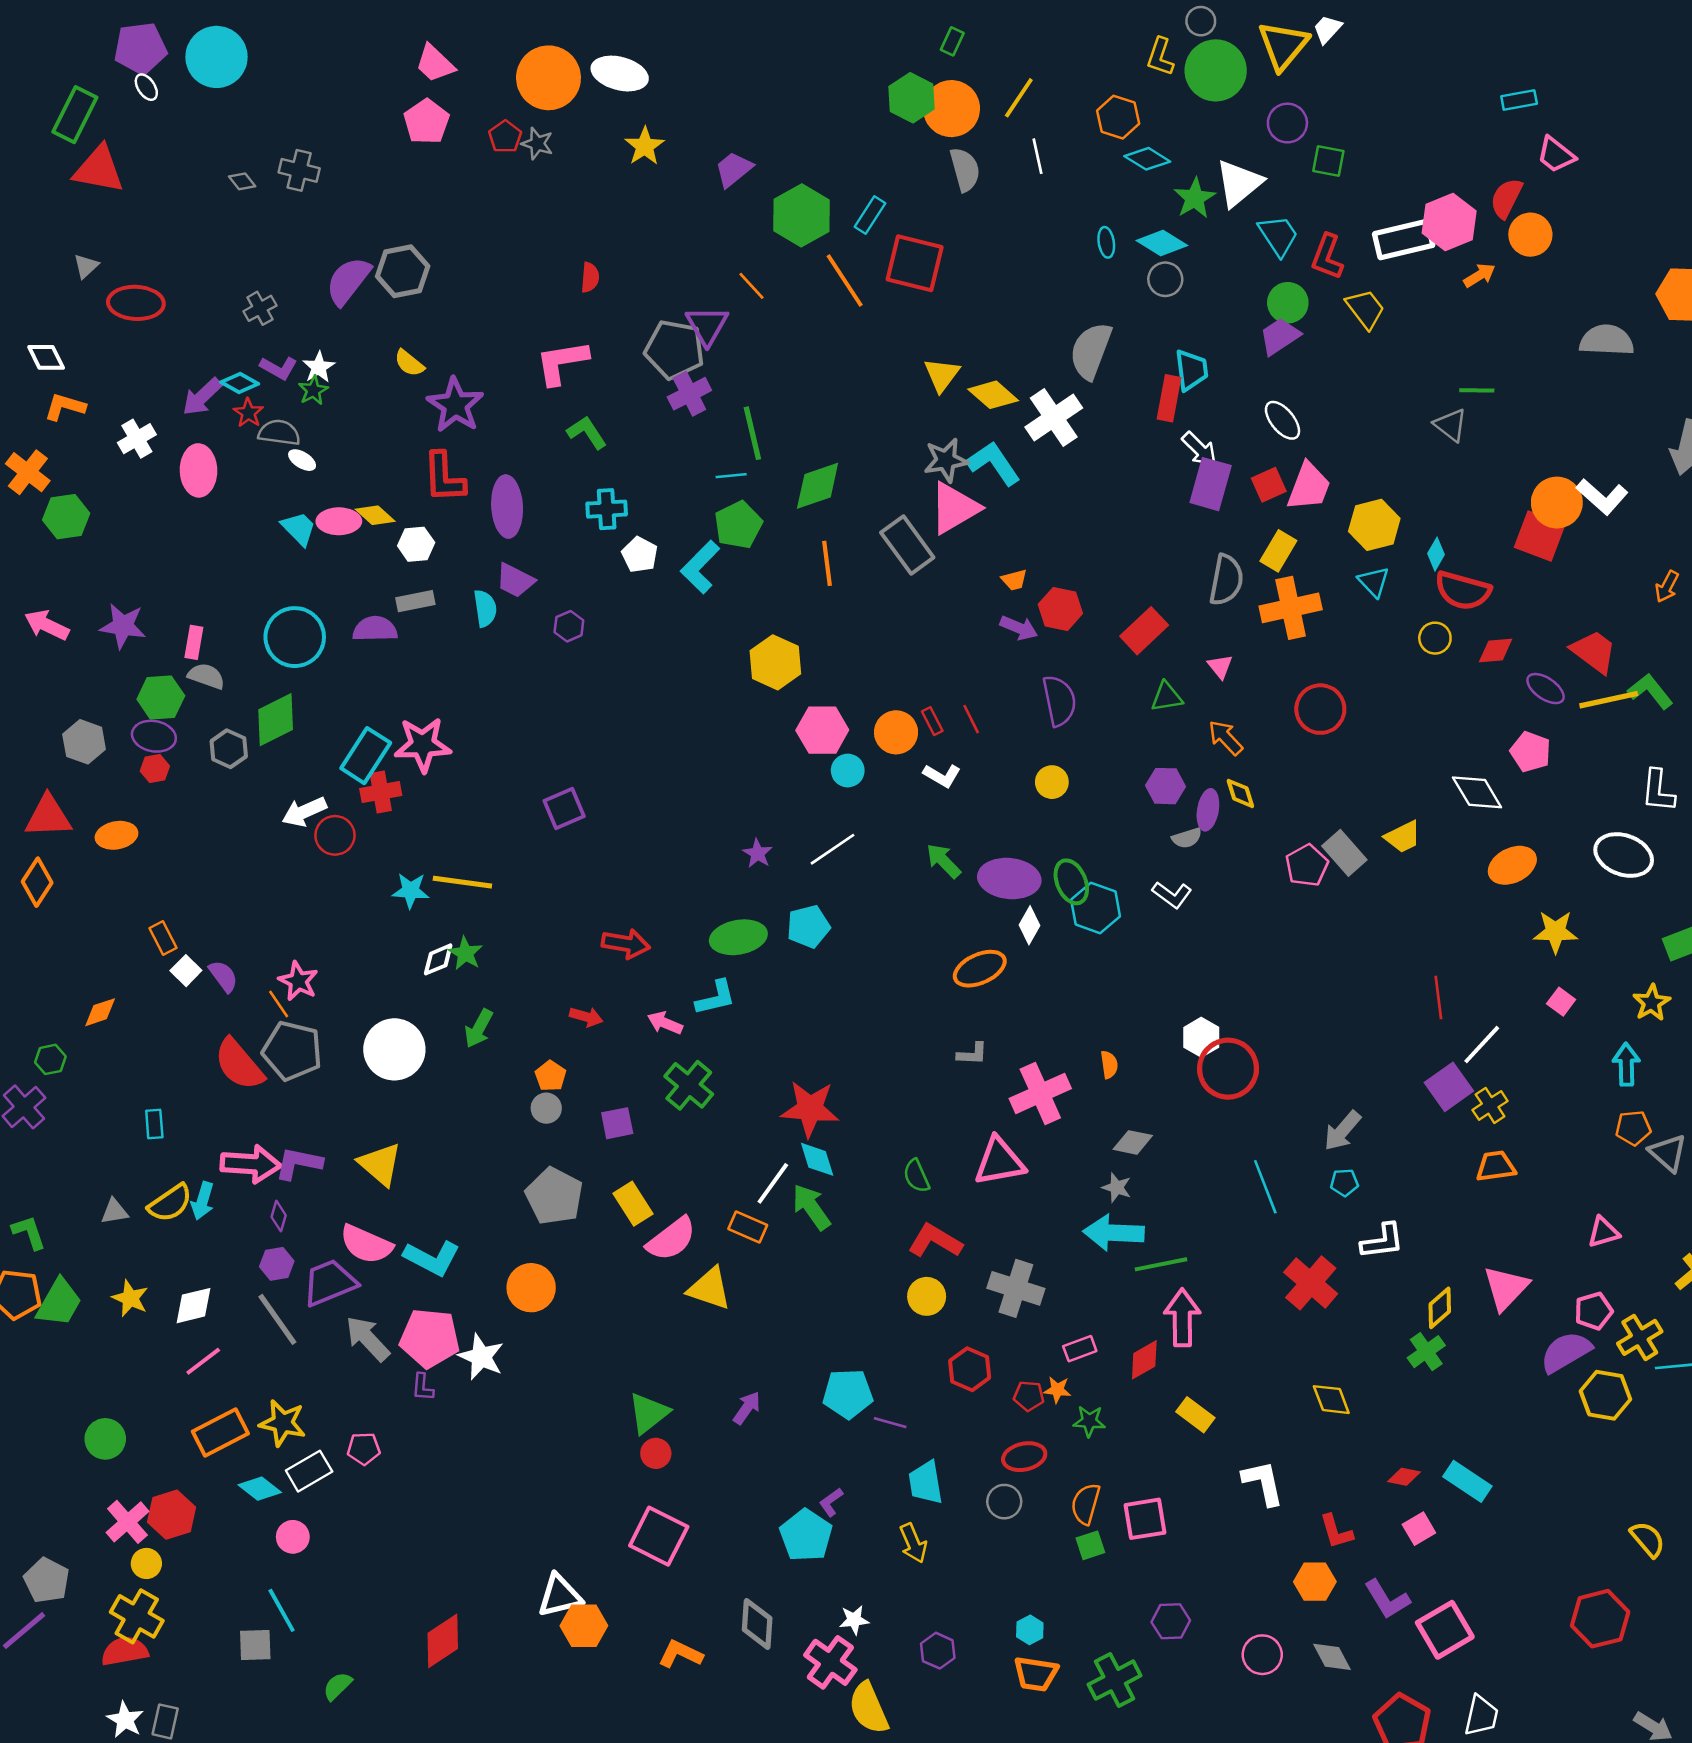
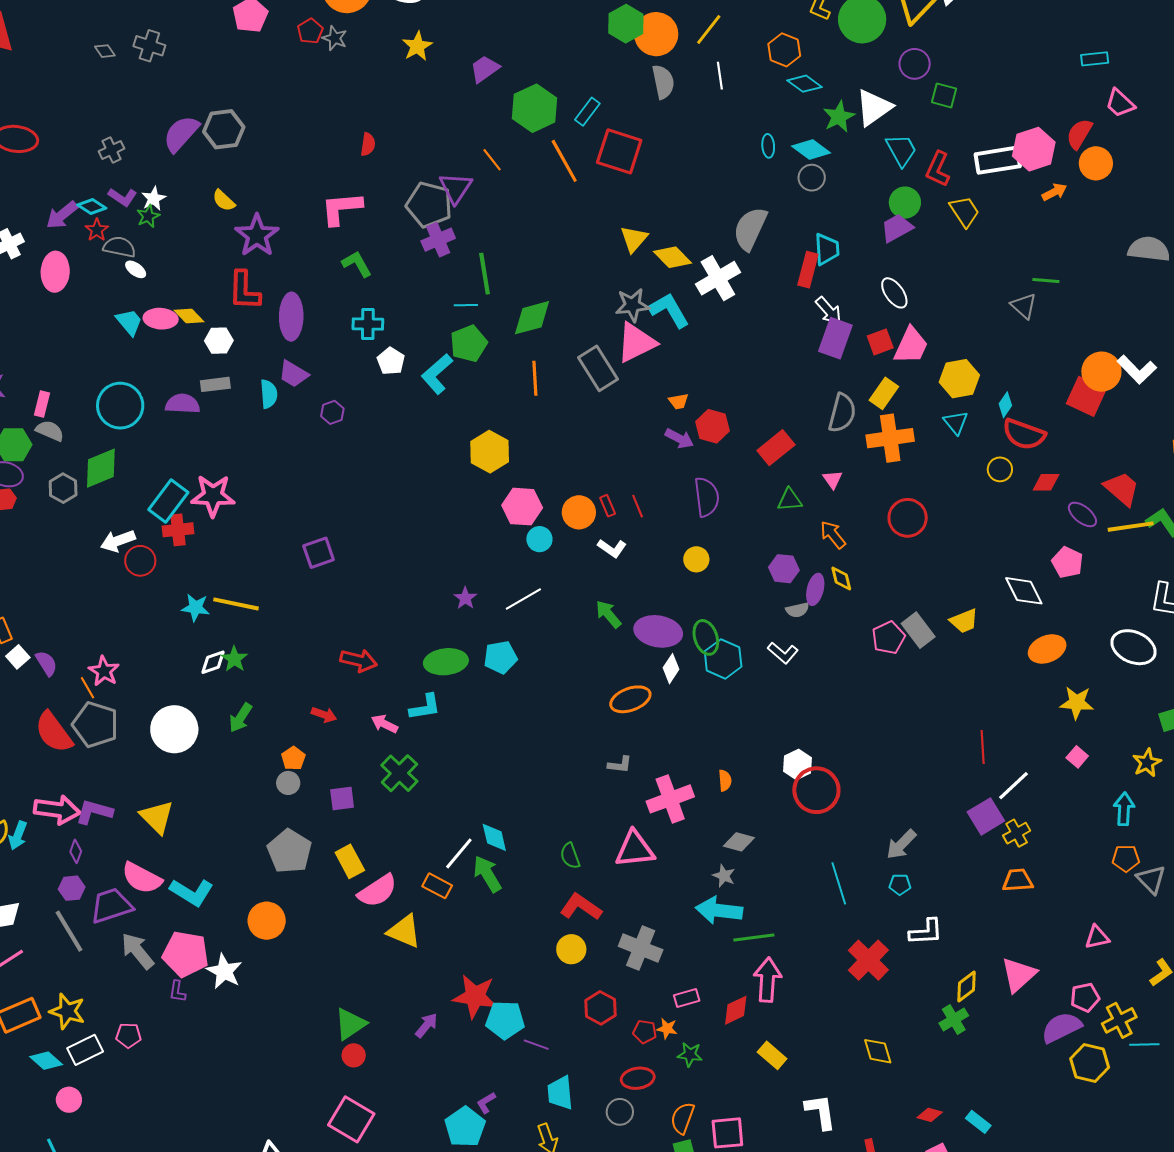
red star: (810, 1109) -> (475, 996), moved
cyan rectangle: (1467, 1481) -> (978, 1122), size x0.7

